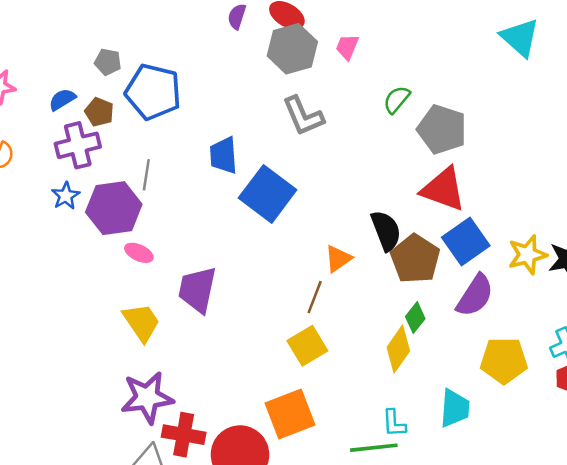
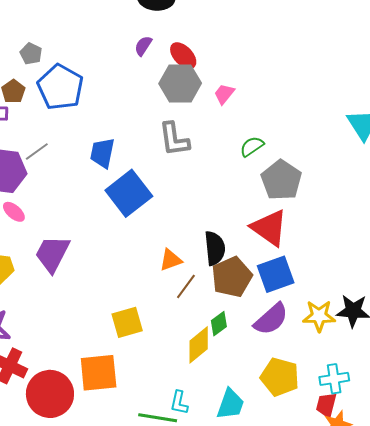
gray line: (146, 175) -> (37, 152), turned 30
yellow star: (527, 255) -> (319, 316), moved
brown line: (315, 297) -> (186, 286), moved

